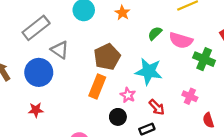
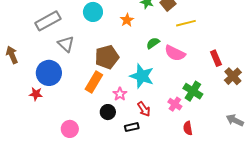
green cross: (204, 59) -> (193, 91), moved
blue circle: (39, 72) -> (49, 73), moved

